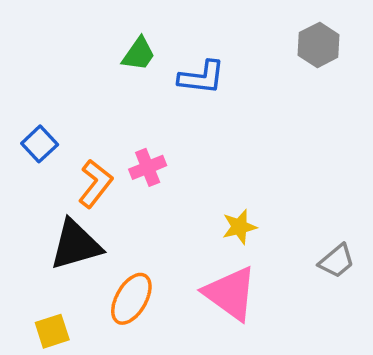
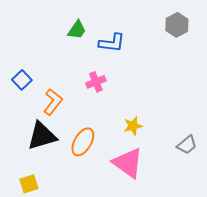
pink cross: (148, 167) -> (96, 82), moved
orange ellipse: (131, 299) -> (83, 142), moved

